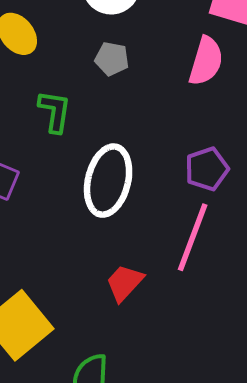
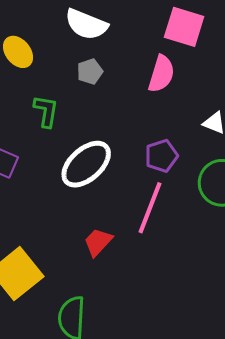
gray pentagon: (112, 59) -> (90, 72), turned -30
white ellipse: (108, 181) -> (86, 164), turned 34

